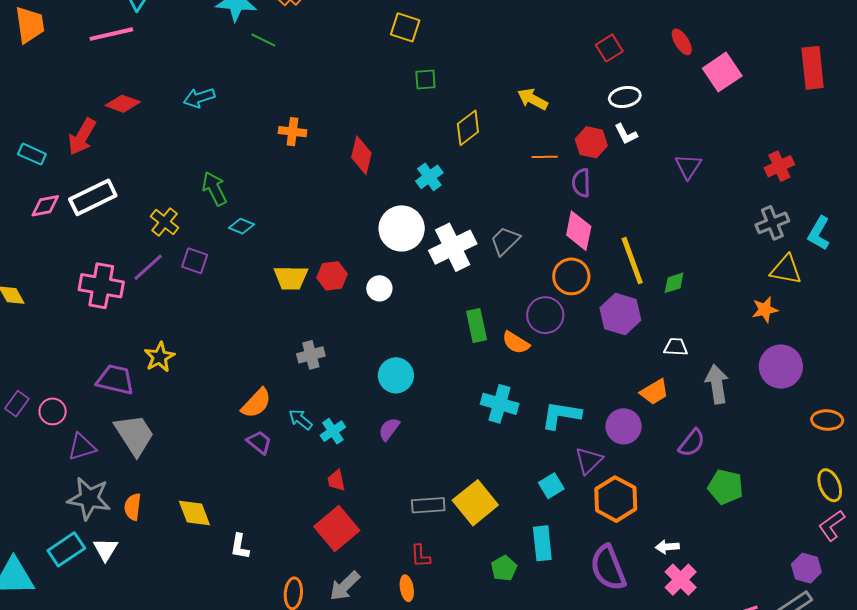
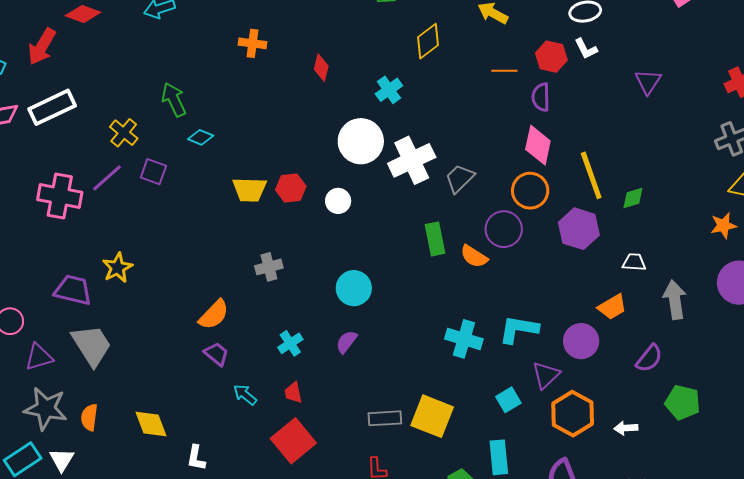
red diamond: (361, 155) -> (321, 68), size x0.7
gray trapezoid: (505, 241) -> (460, 178), moved
cyan cross: (500, 404) -> (464, 339), moved
cyan arrow: (300, 419) -> (245, 395), moved
yellow square: (475, 503) -> (432, 416), turned -30
white arrow: (667, 547) -> (626, 428), moved

